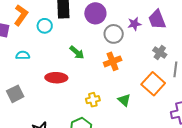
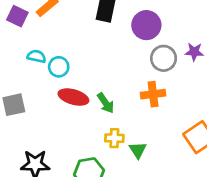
cyan circle: (45, 26) -> (59, 67), moved
green arrow: (77, 52) -> (106, 103), moved
green triangle: (124, 100) -> (138, 150), moved

